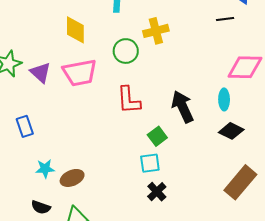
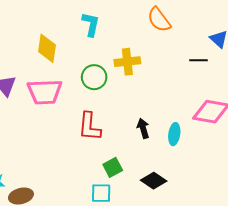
cyan ellipse: (224, 99) -> (174, 134), moved
black arrow: (183, 107) -> (143, 128), moved, size x0.6
black diamond: (231, 131) -> (154, 181), moved

